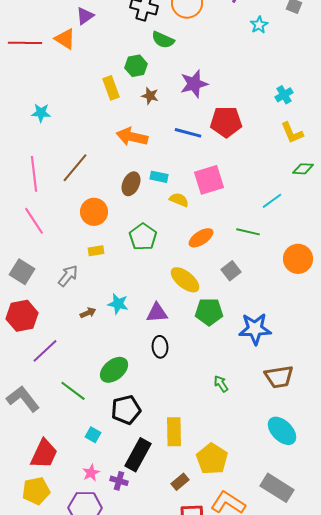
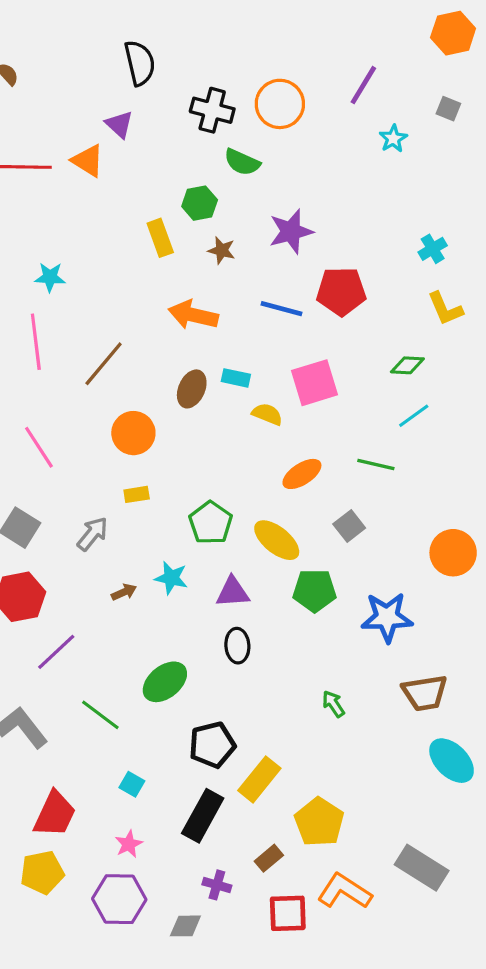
purple triangle: (85, 16) -> (119, 124), turned -42
green diamond: (303, 169) -> (407, 365), moved
pink line: (34, 174) -> (36, 342), moved
green pentagon: (143, 237) -> (211, 523), moved
orange circle: (298, 259) -> (453, 553), moved
black pentagon: (126, 410) -> (212, 745), moved
cyan ellipse: (282, 431) -> (452, 761), moved
yellow rectangle: (174, 432) -> (259, 779), turned 40
purple cross: (119, 481) -> (217, 885), moved

